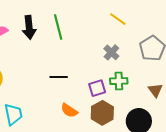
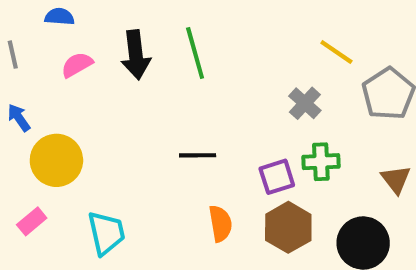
yellow line: (118, 19) -> (336, 52), moved
orange semicircle: (69, 111) -> (220, 224), turned -132

